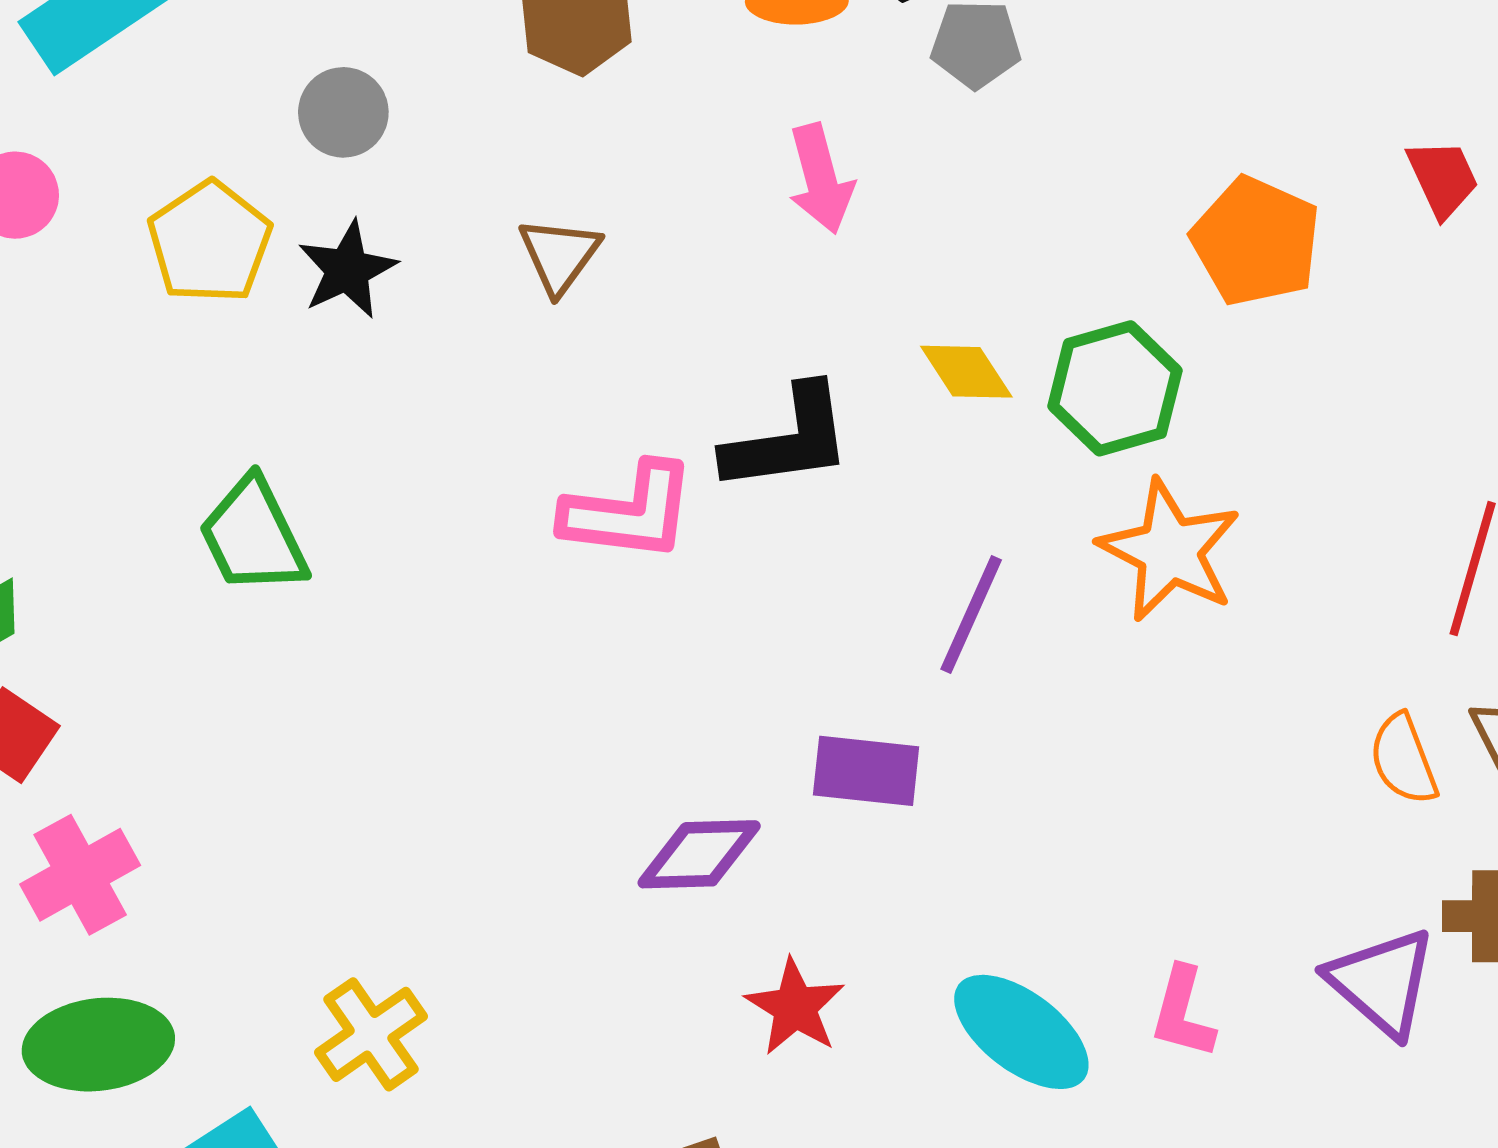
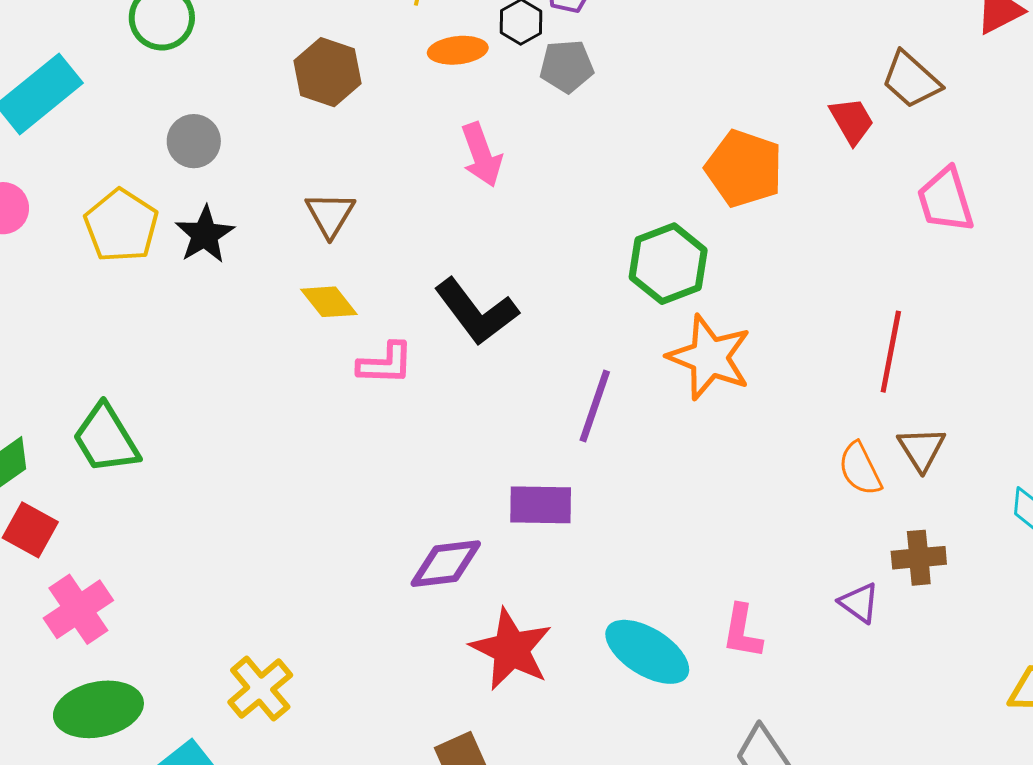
yellow diamond: (966, 372) -> (329, 302), moved
black L-shape: (788, 439) -> (476, 312), turned 66
pink L-shape: (629, 512) -> (385, 364), size x0.7
green trapezoid: (253, 536) -> (106, 439), moved
purple triangle: (1382, 982) -> (859, 603), size x0.6
red star: (795, 1007) -> (511, 649), size x1.4

